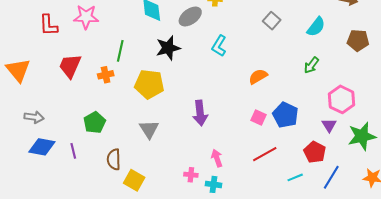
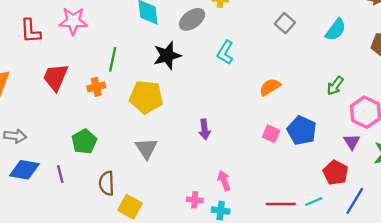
green arrow: (311, 65) -> (335, 86), moved
purple arrow: (200, 113) -> (204, 129), size x0.7
red line: (265, 154) -> (281, 204), moved, turned 30

